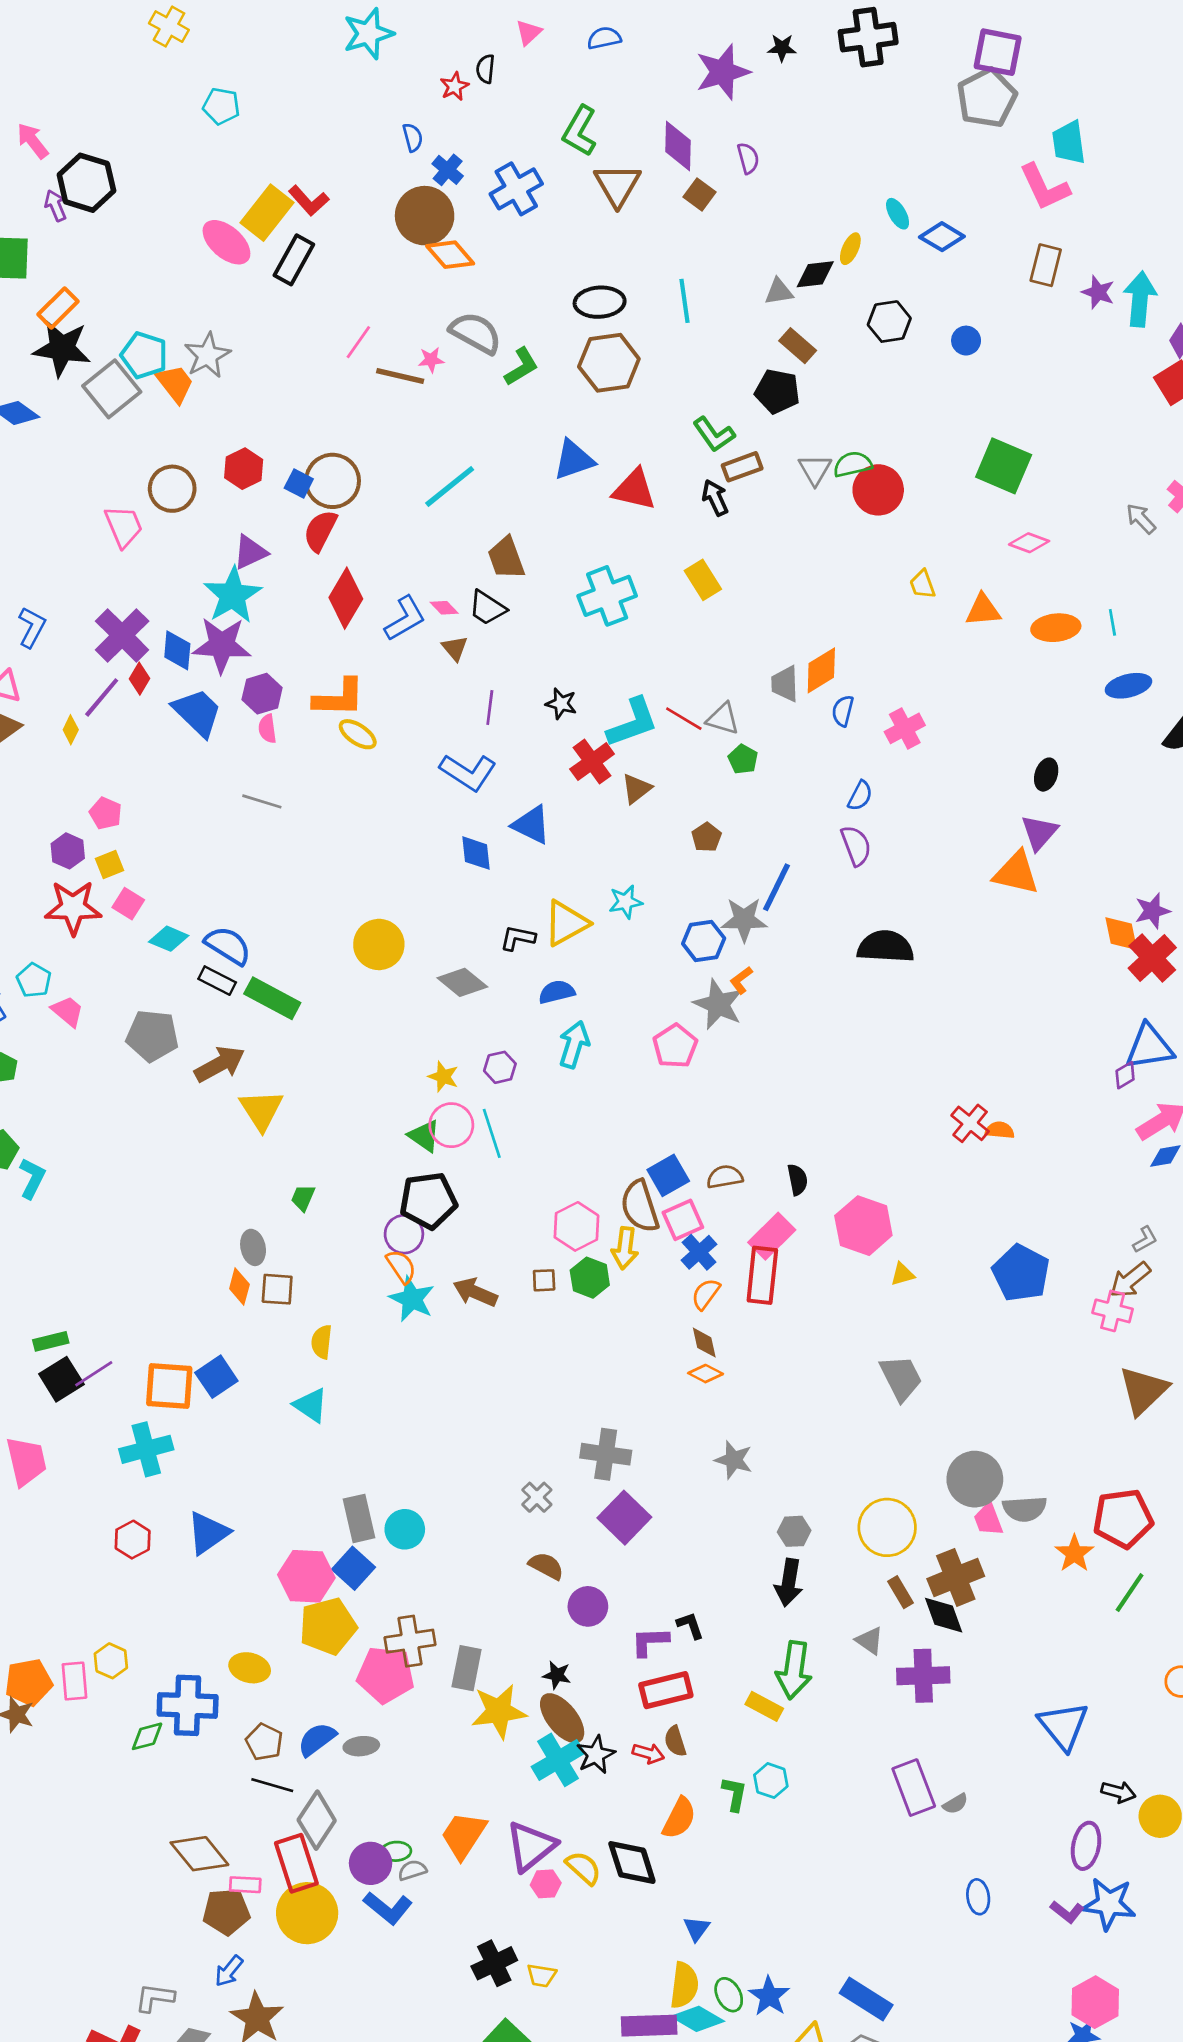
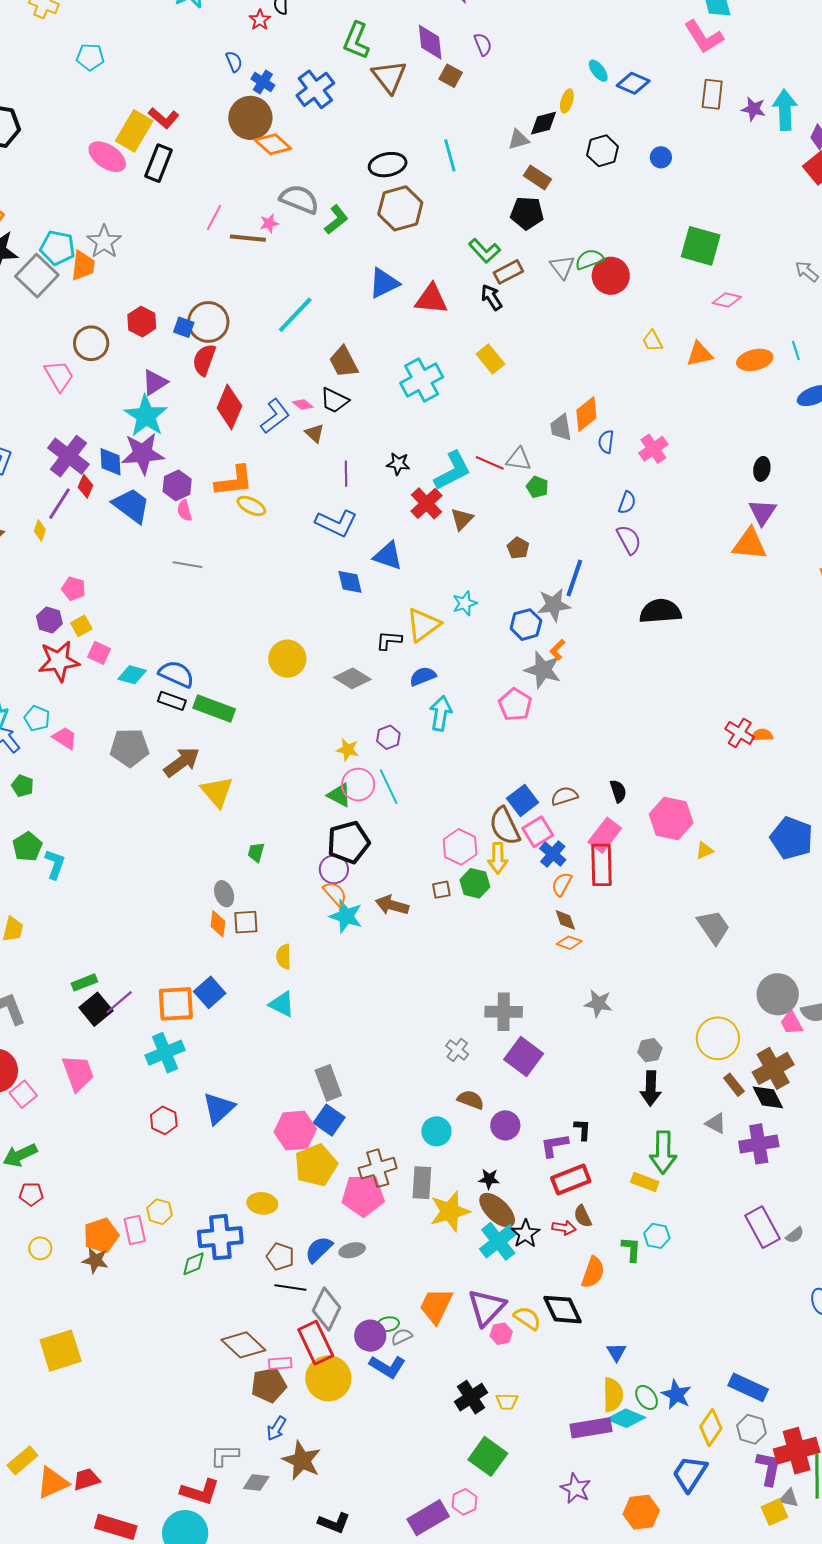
orange trapezoid: (175, 384) -> (83, 266), turned 52
cyan circle: (405, 1529) -> (436, 1131), moved
black L-shape: (690, 1625) -> (582, 1130), turned 30

